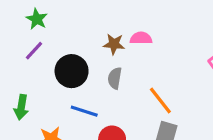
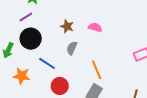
brown star: (114, 44) -> (67, 26), moved
black circle: (72, 71) -> (31, 39), moved

